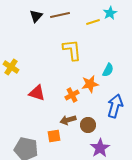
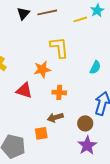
orange star: (90, 84) -> (42, 69), moved
orange cross: (72, 95) -> (59, 92), turned 32
brown circle: (88, 125) -> (85, 123), moved

